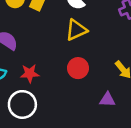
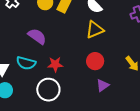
purple triangle: (107, 100) -> (103, 85), moved, turned -40

